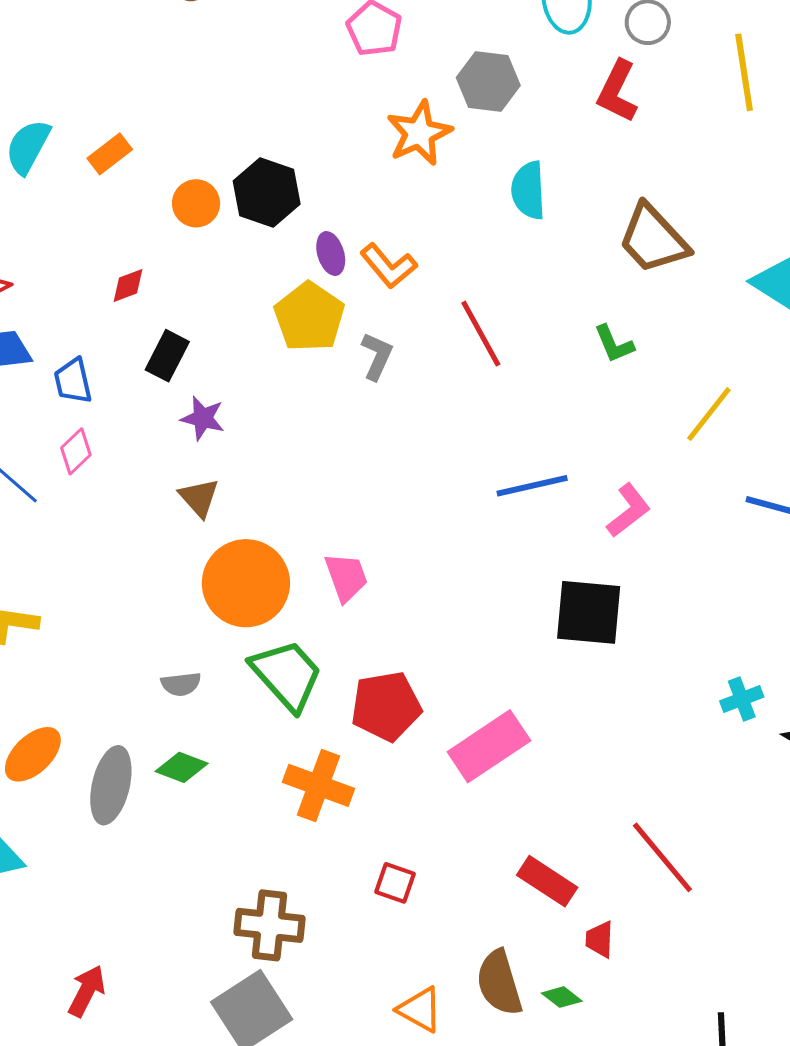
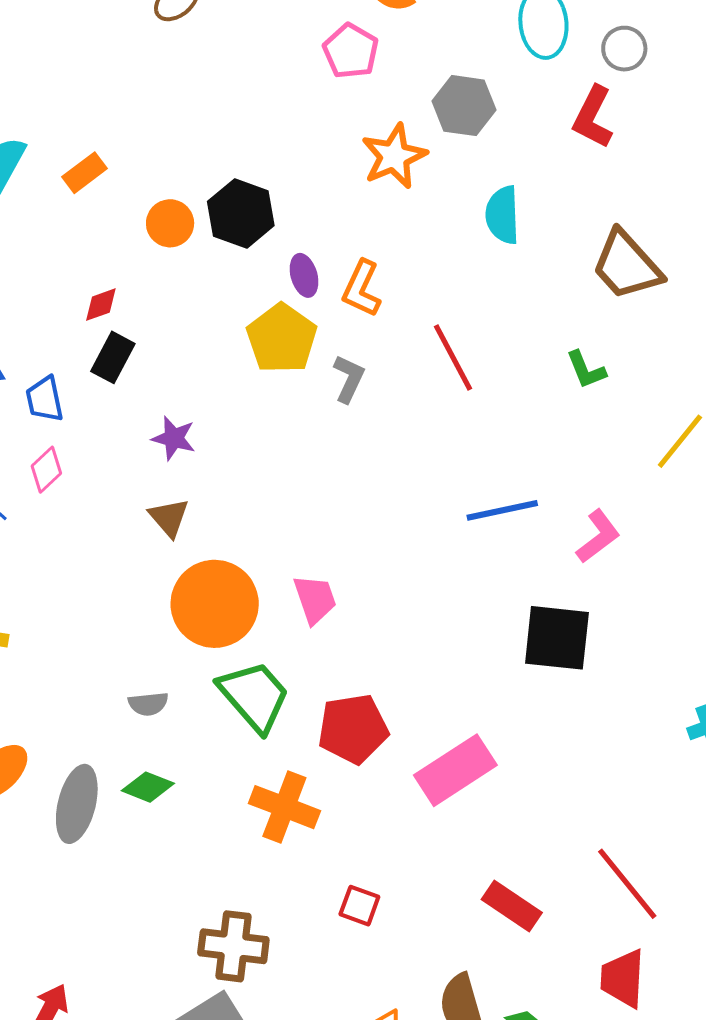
orange L-shape: (388, 266) -> (362, 289), turned 64
black rectangle: (167, 356) -> (113, 357), moved
red trapezoid: (600, 939) -> (623, 978), moved, size x1.6

